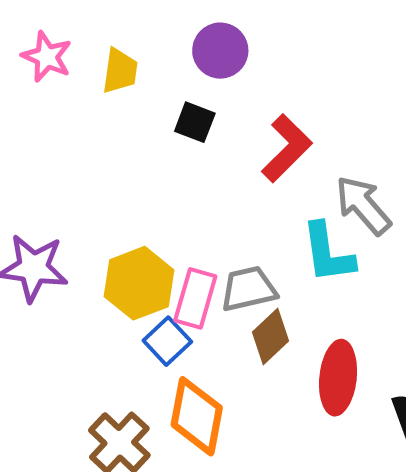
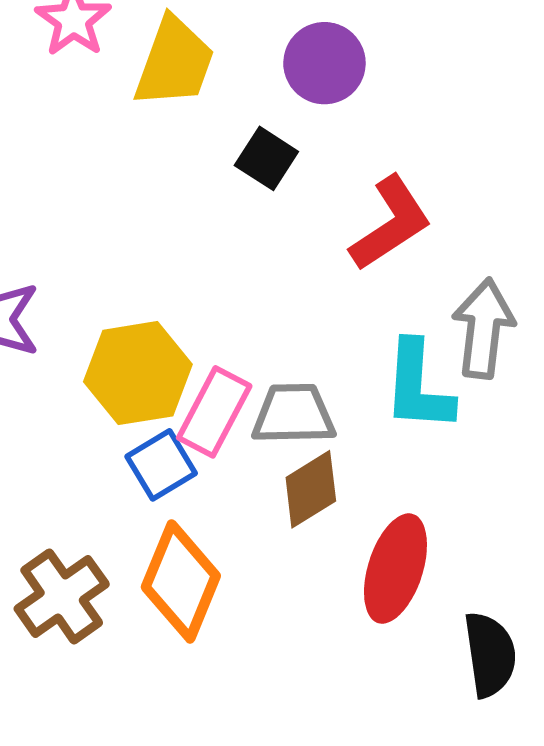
yellow trapezoid: (120, 71) -> (174, 62), size x1.4
gray arrow: (363, 205) -> (483, 328), turned 36

